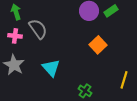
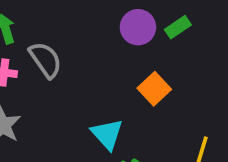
cyan triangle: (51, 68) -> (107, 134), moved

